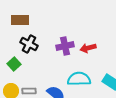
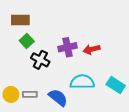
black cross: (29, 44) -> (40, 60), moved
green square: (14, 64) -> (27, 41), moved

